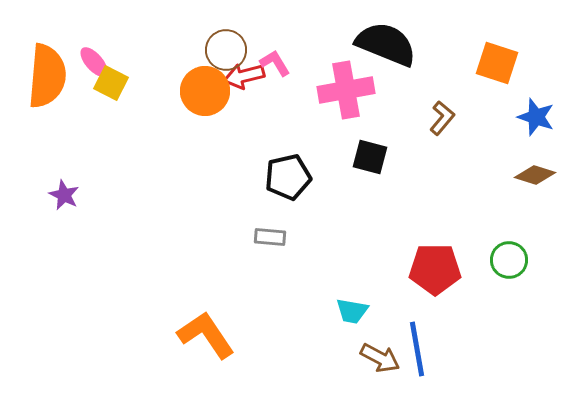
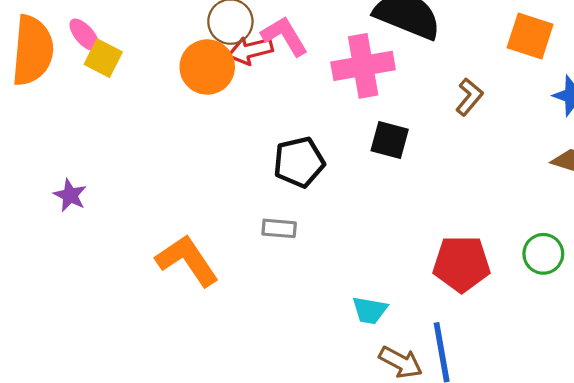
pink L-shape: (275, 63) -> (285, 36), size x1.4
purple star: (64, 195) -> (70, 195), moved
orange L-shape: (206, 335) -> (187, 260), moved

